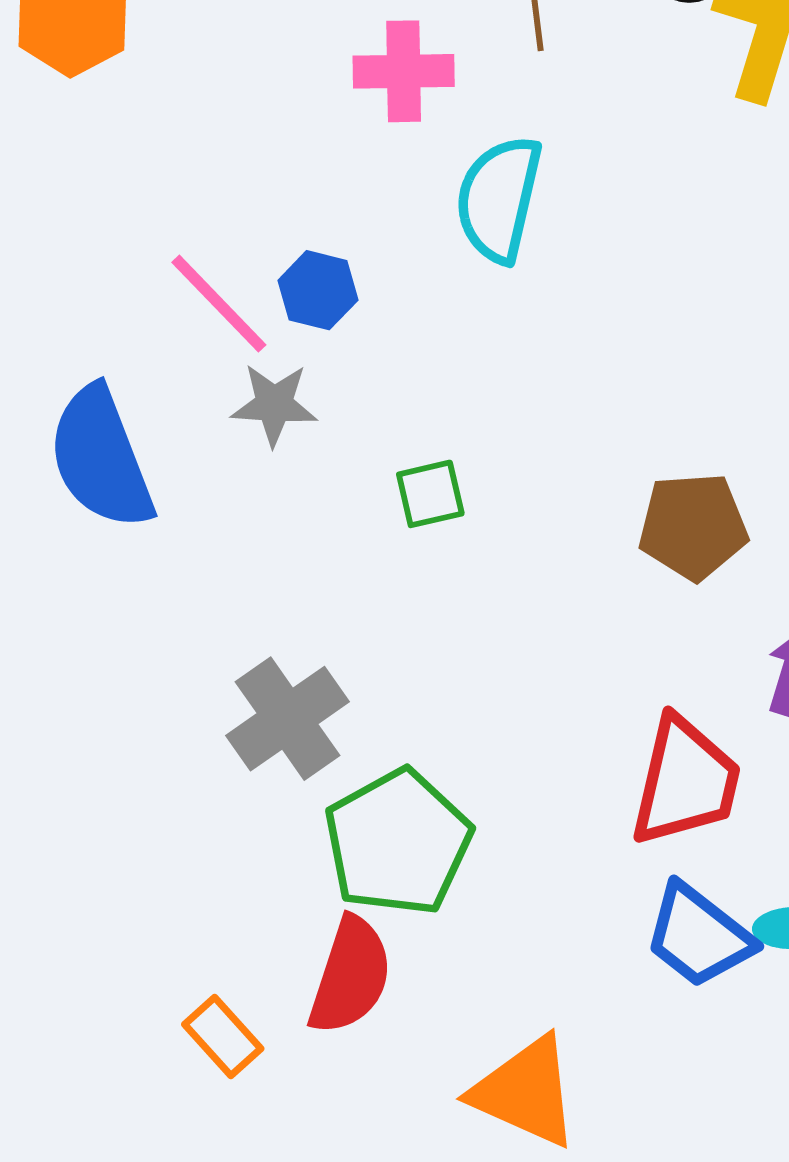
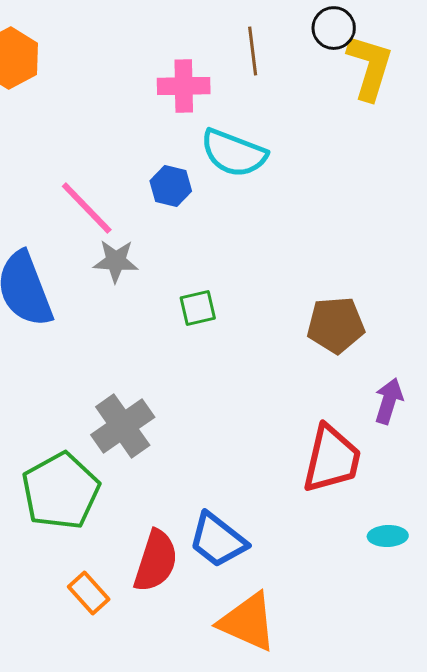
cyan semicircle: (499, 199) -> (234, 153), turned -82
blue hexagon: (318, 290) -> (171, 186), moved
green pentagon: (398, 842) -> (61, 491), moved
blue trapezoid: (699, 936) -> (218, 540), moved

